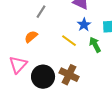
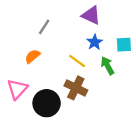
brown cross: (69, 75) -> (76, 88), moved

